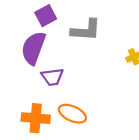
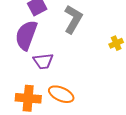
gray L-shape: (86, 30) -> (73, 19), turned -64

